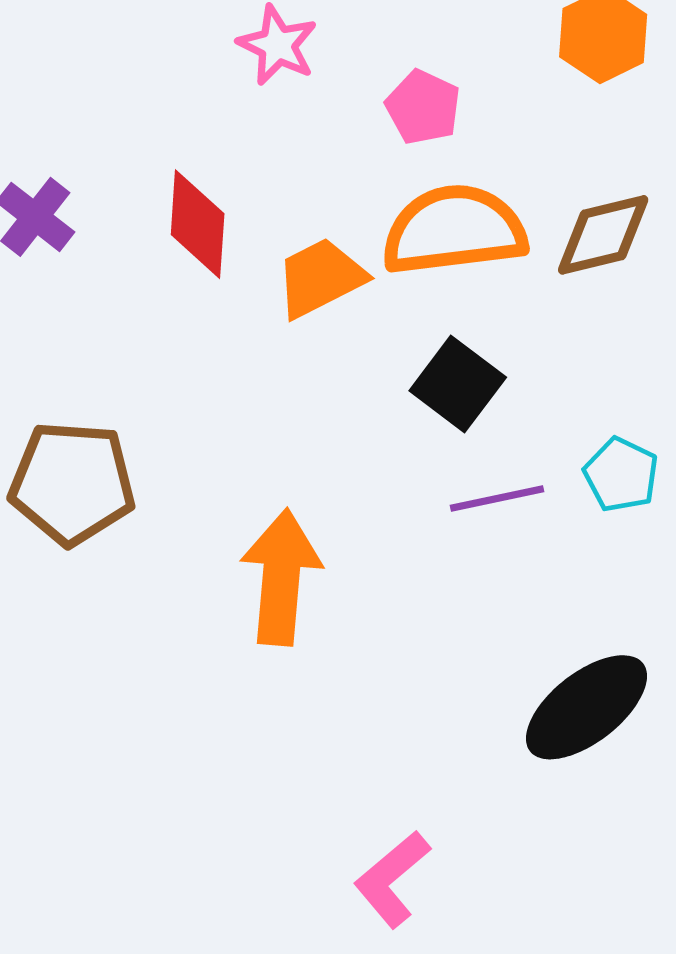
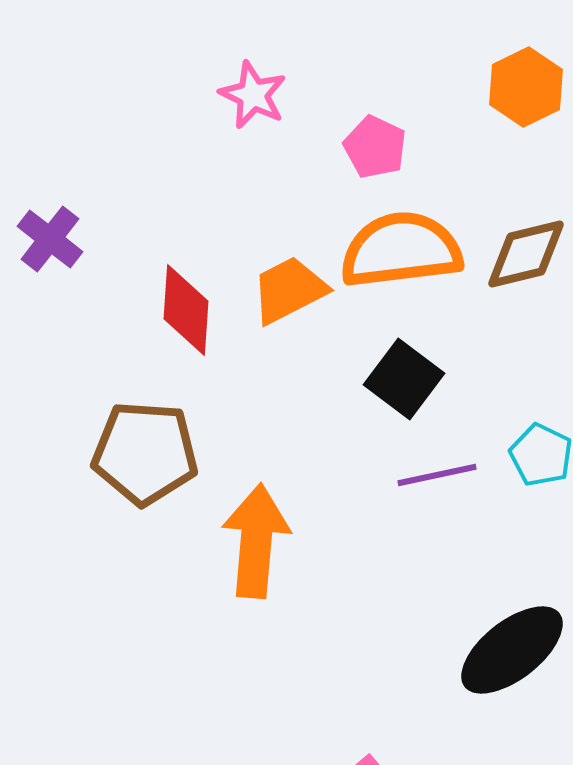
red diamond: (198, 224) -> (186, 310), moved
brown pentagon: (72, 483) -> (145, 453), moved

